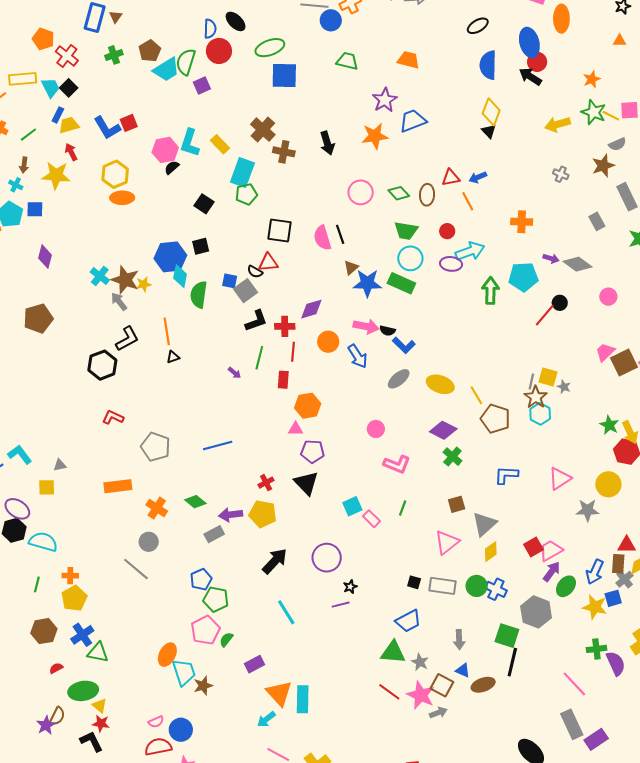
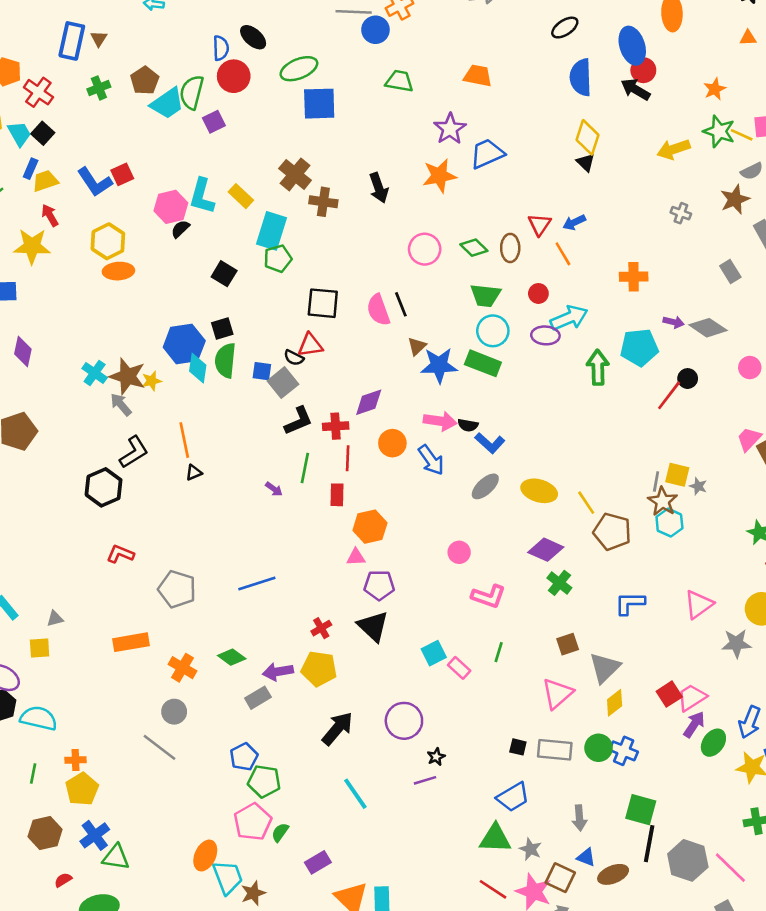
red triangle: (451, 178) -> (539, 225), turned -42
green semicircle: (199, 295) -> (225, 360), moved
gray hexagon: (536, 612) -> (688, 860), moved

